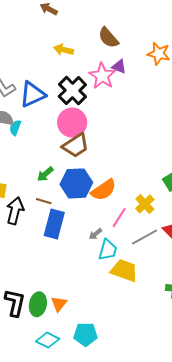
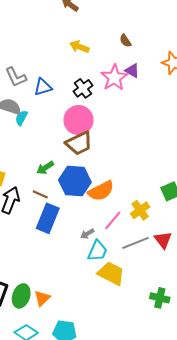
brown semicircle: (108, 38) -> (125, 41), size x0.6
black cross: (72, 90) -> (83, 88), size x0.7
blue triangle: (33, 94) -> (43, 87), size x0.7

